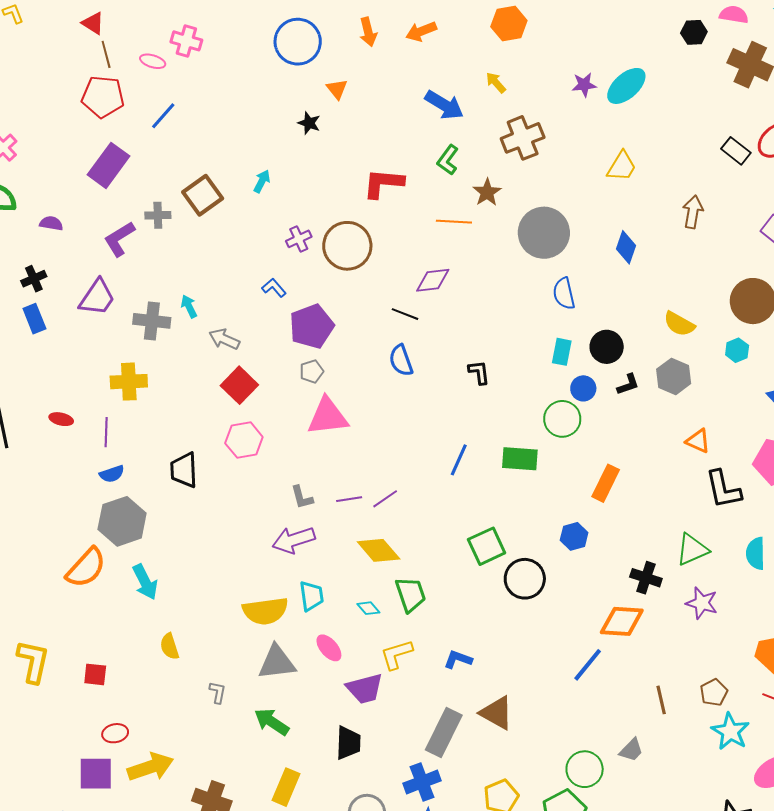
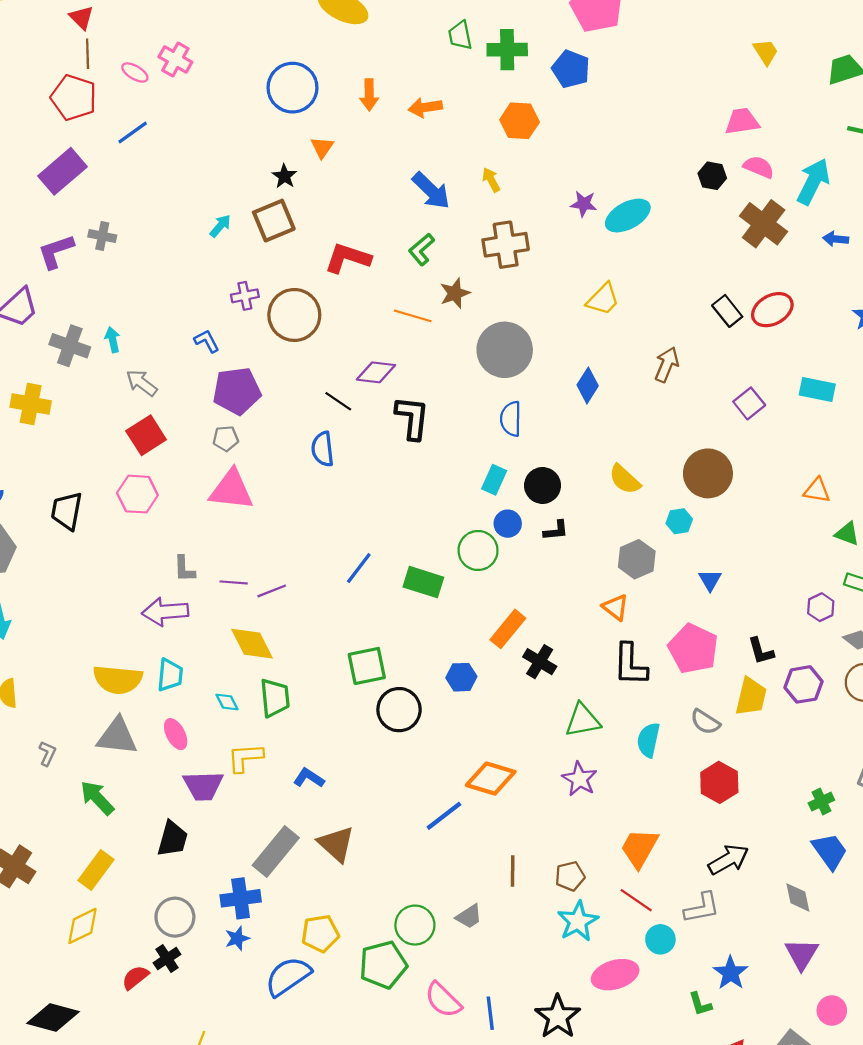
brown square: (203, 195) -> (274, 221), moved
black L-shape: (479, 372) -> (412, 418), moved, size x1.6
gray hexagon: (674, 376) -> (637, 559), moved
black cross: (646, 578) -> (540, 662), moved

